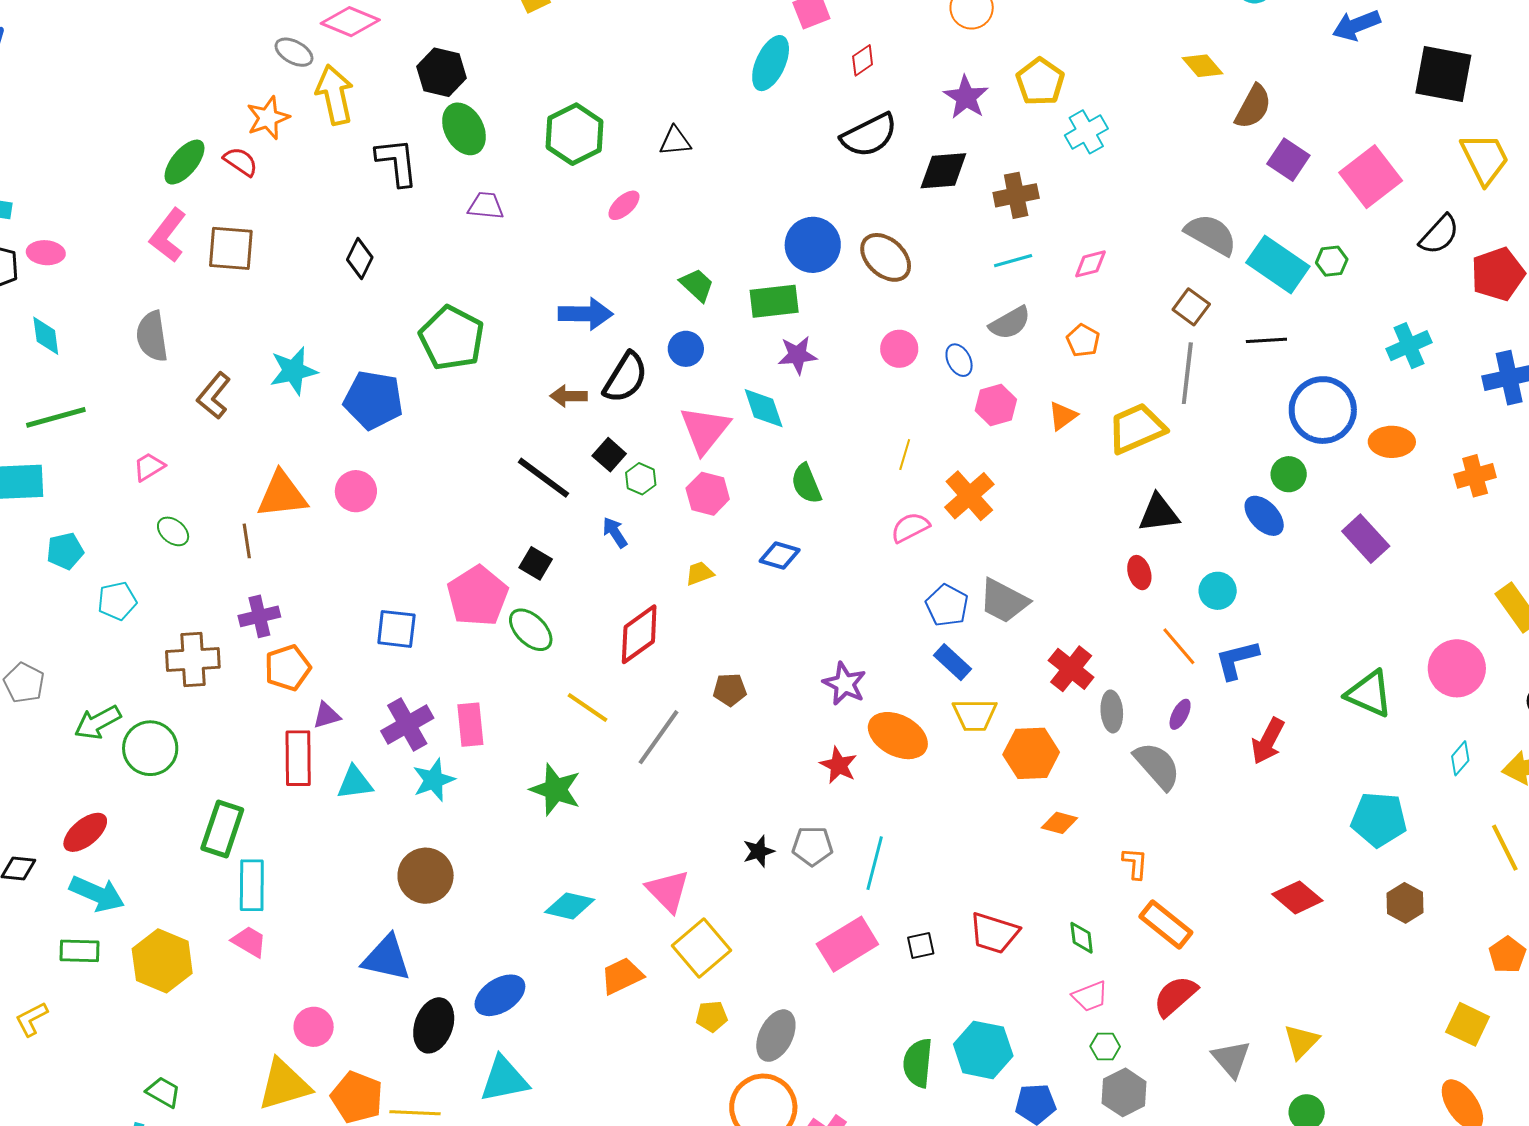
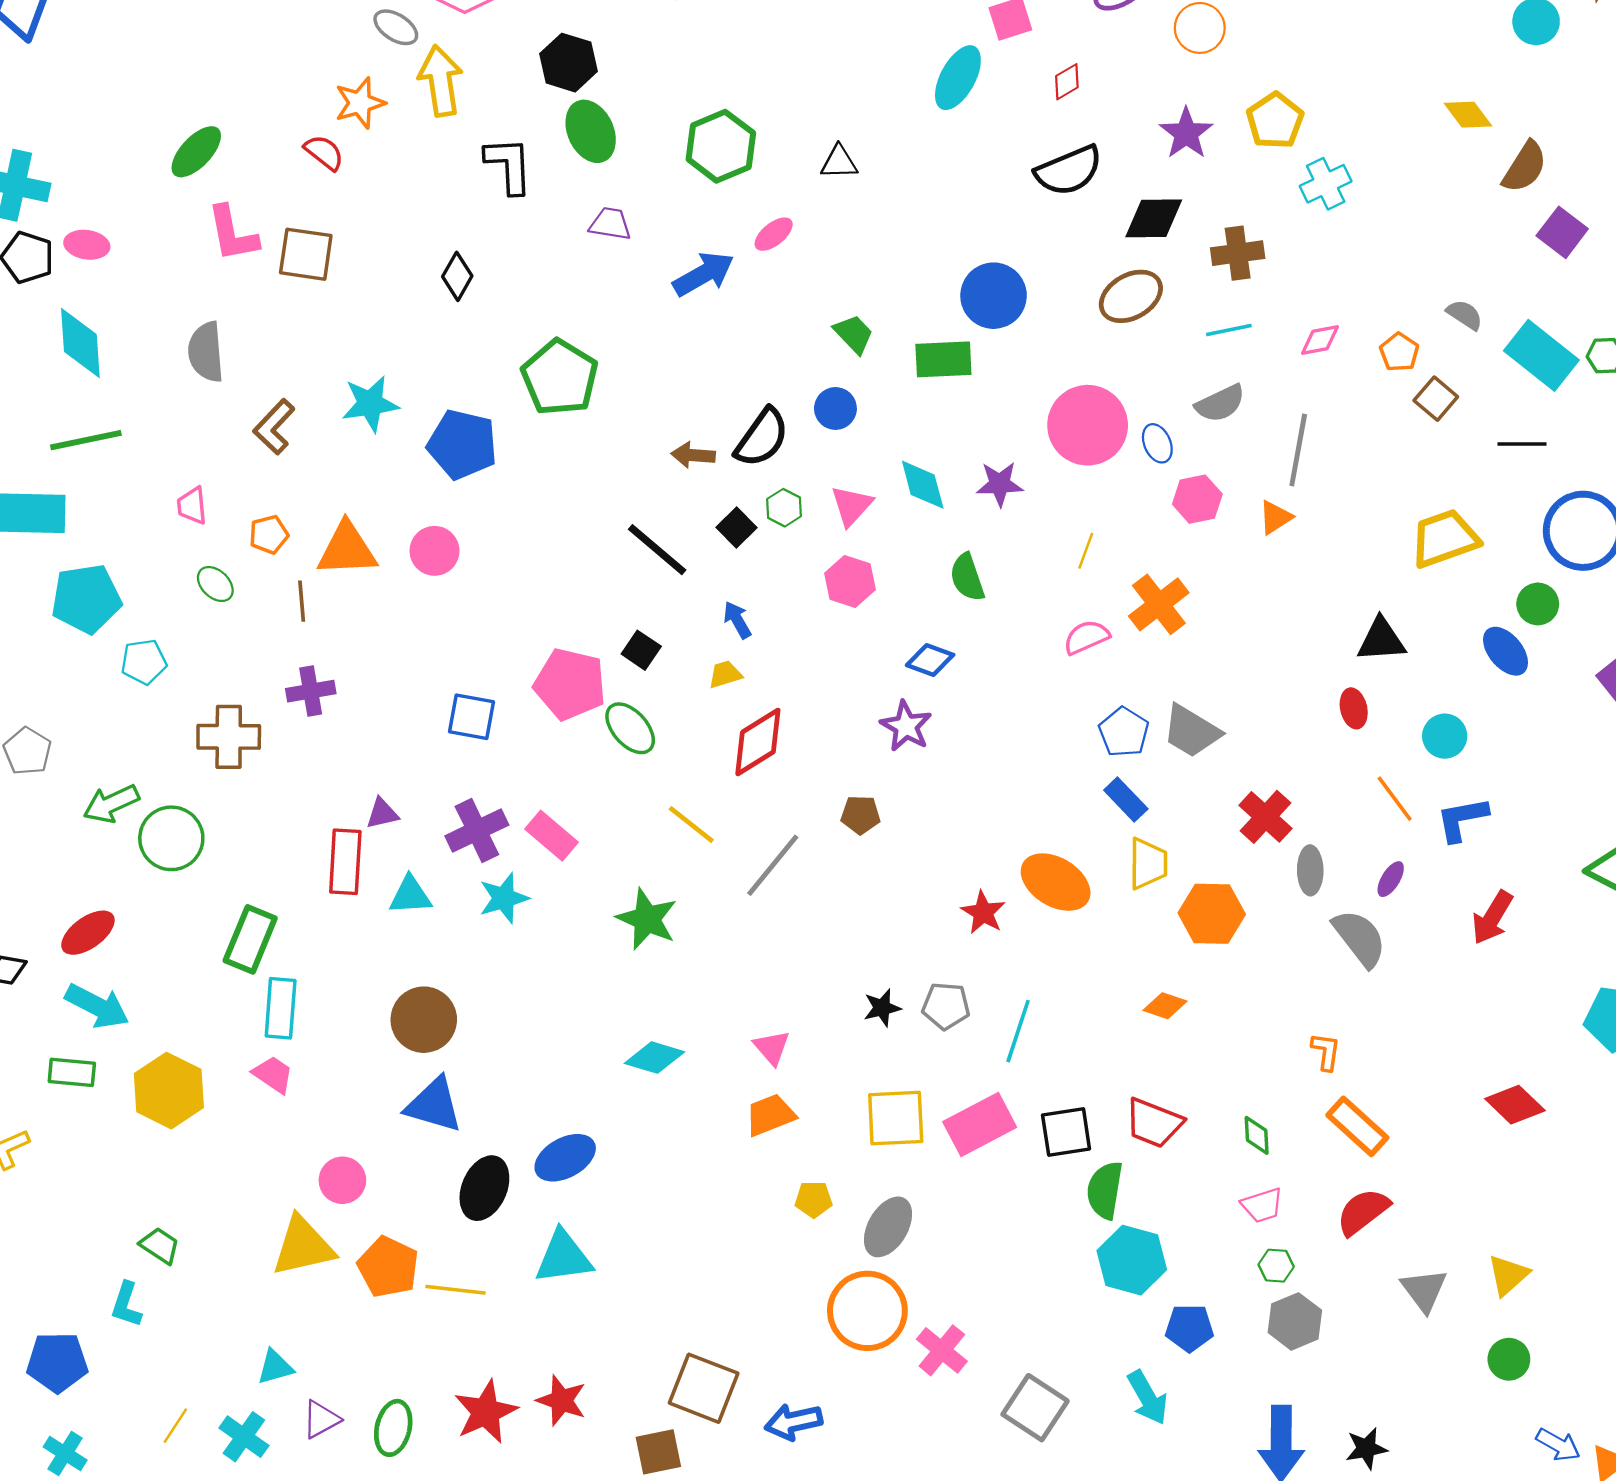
green ellipse: (185, 162) -> (196, 152), moved
pink L-shape: (168, 235) -> (233, 234), turned -52
gray semicircle: (1211, 235) -> (1465, 315), size x0.6
brown ellipse: (886, 257) -> (1131, 296), moved, turned -76
blue arrow: (586, 314) -> (704, 274), moved, turned -34
cyan diamond: (46, 336) -> (80, 343), size x1.5
orange pentagon: (1083, 341) -> (1399, 352), moved
pink circle: (899, 349) -> (1088, 425), size x1.8
purple star: (797, 355) -> (1000, 484), moved
gray line: (1187, 373) -> (1298, 450), moved
yellow trapezoid: (1137, 428) -> (1445, 538), moved
pink triangle: (705, 430) -> (852, 506), size x0.7
pink trapezoid: (149, 467) -> (192, 506), turned -68
green hexagon: (641, 479) -> (784, 508), moved
cyan pentagon: (65, 551) -> (86, 599), size x1.6
yellow trapezoid: (700, 573) -> (725, 674), moved
pink pentagon: (478, 596) -> (570, 684), turned -30
orange pentagon: (288, 668) -> (269, 535), moved, size x0.7
purple star: (845, 684) -> (906, 726), moved
yellow trapezoid: (975, 715) -> (1148, 864), turned -93
pink rectangle: (470, 725) -> (551, 836), turned -48
orange diamond: (1059, 823) -> (1165, 1006), moved
brown circle: (426, 876) -> (424, 1020), moved
pink triangle: (668, 891) -> (772, 1048), size x0.7
black square: (921, 946) -> (1066, 1132), size x1.6
yellow square: (701, 948) -> (896, 1118), moved, turned 34
orange trapezoid: (622, 976) -> (770, 1115), moved
green semicircle: (918, 1063) -> (1105, 1190), moved

